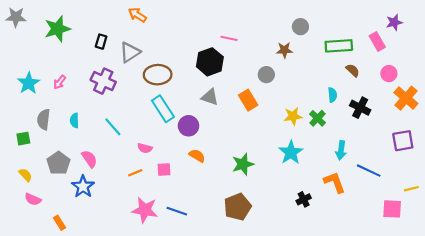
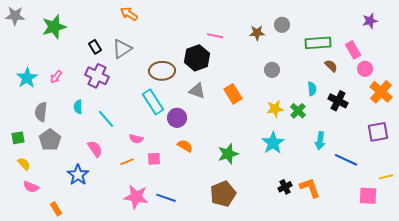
black rectangle: (101, 42) -> (95, 47), moved, turned -48
pink rectangle: (377, 42) -> (353, 50), moved
brown star: (284, 50) -> (257, 33), moved
brown ellipse: (158, 75) -> (162, 71), moved
gray circle: (266, 75) -> (272, 70), moved
cyan semicircle: (74, 120) -> (78, 107), moved
green square: (23, 139) -> (18, 138), moved
pink semicircle: (89, 159) -> (95, 149), moved
gray pentagon: (58, 163) -> (50, 140), moved
orange L-shape: (335, 182) -> (310, 188), moved

